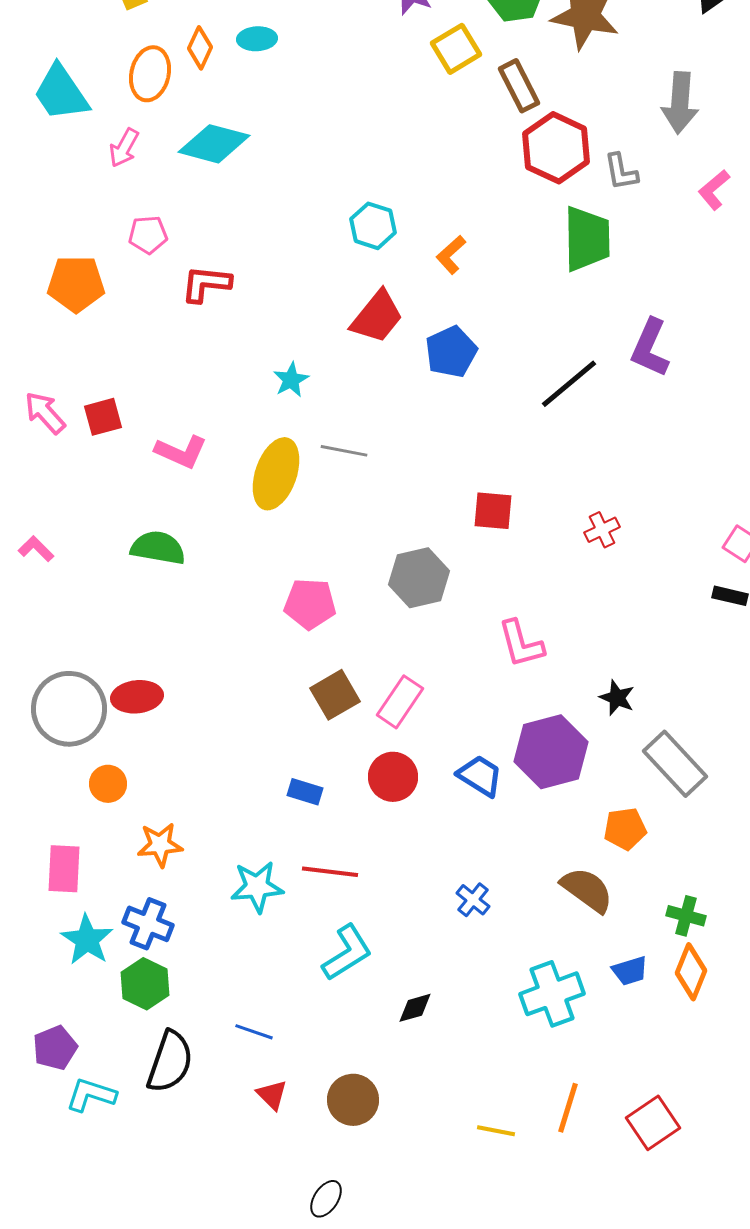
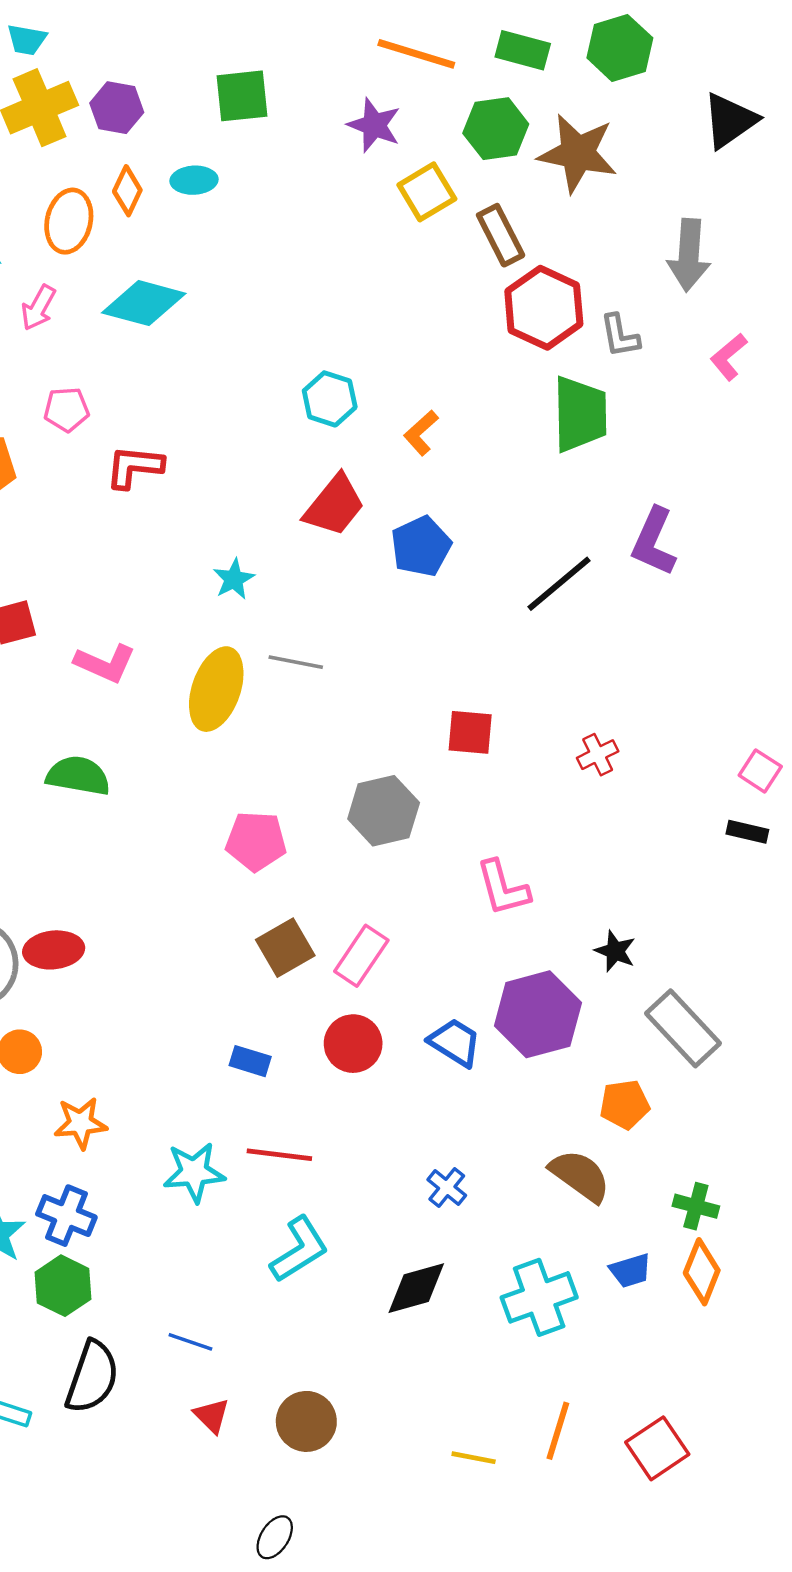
black diamond: (415, 1008) -> (416, 1288), moved, size x1.5

